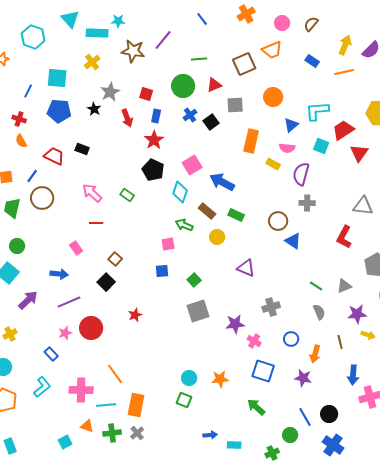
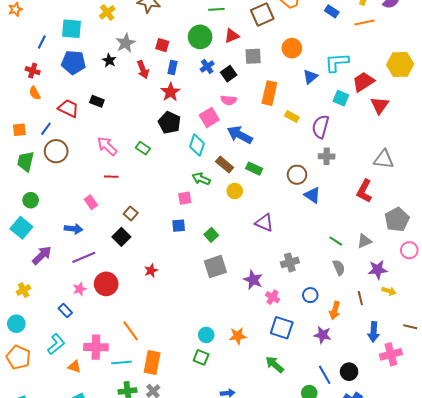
pink semicircle: (287, 148) -> (229, 100), moved
purple star: (235, 324) -> (253, 280), turned 30
orange triangle: (87, 426) -> (75, 367), moved

